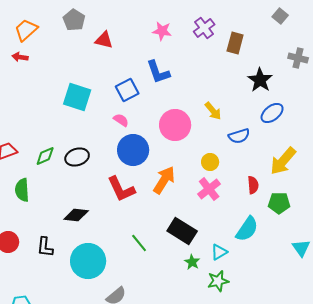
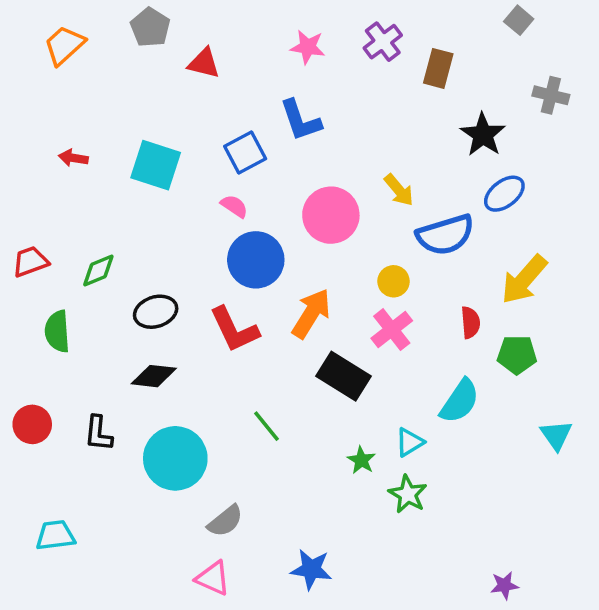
red arrow: (20, 57) -> (73, 158), moved
blue semicircle: (239, 136) -> (445, 235), size x1.5
black ellipse: (77, 157) -> (156, 312), moved
black rectangle: (182, 231) -> (343, 376), moved
green star: (218, 281) -> (408, 494), turned -30

